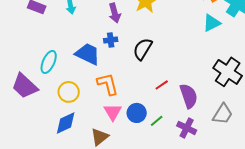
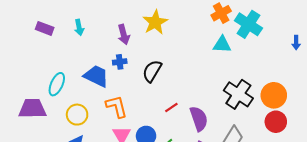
cyan triangle: (212, 23) -> (222, 45), turned 30
purple trapezoid: (25, 86) -> (32, 109), turned 136

